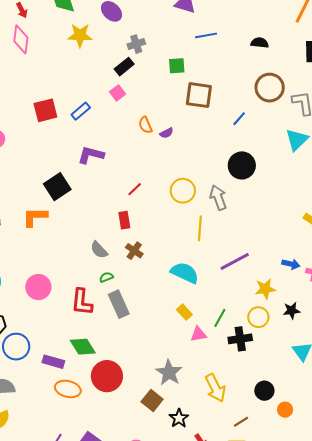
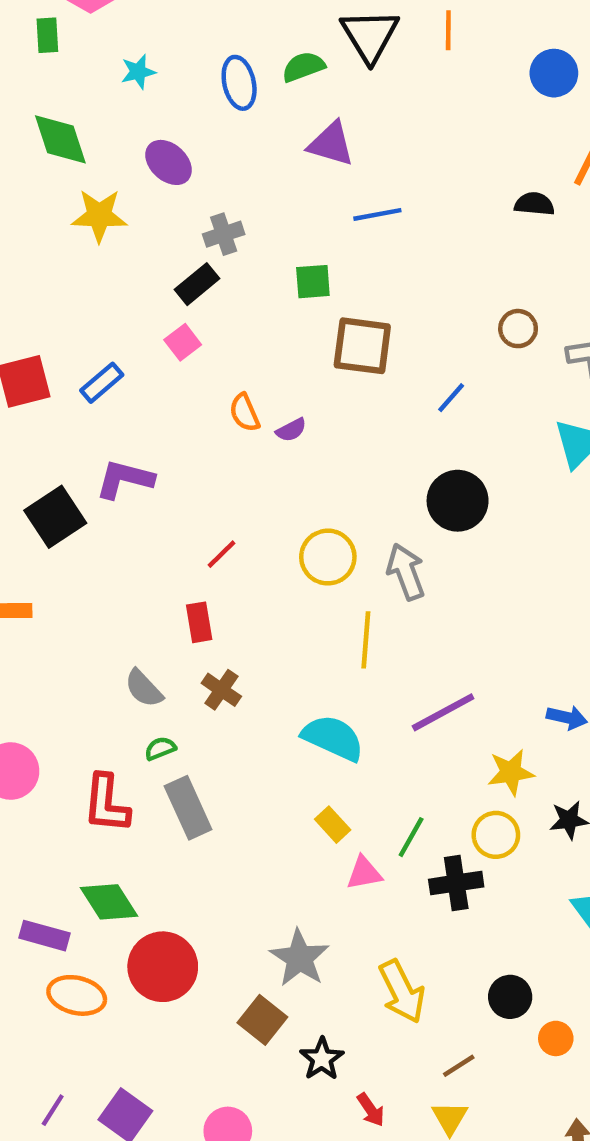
black semicircle: (260, 43) -> (534, 204), moved
brown circle: (270, 88) -> (518, 329), size x0.6
black square: (57, 187) -> (55, 517), moved

